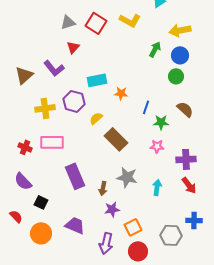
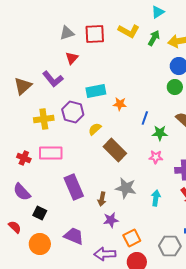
red square: (96, 23) -> (95, 34), turned -35
green arrow: (155, 49) -> (154, 38), moved
purple arrow: (106, 243) -> (105, 254), turned 75

